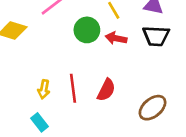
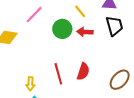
black trapezoid: (156, 36) -> (114, 26), turned -100
yellow arrow: (44, 89) -> (30, 84), moved

